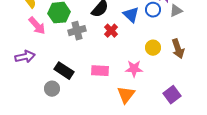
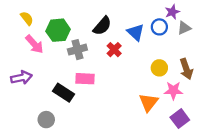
pink star: (134, 69) -> (173, 91), moved
pink rectangle: (100, 71) -> (85, 79), moved
gray circle: (52, 89) -> (46, 120), moved
orange triangle: (126, 95) -> (149, 102), moved

